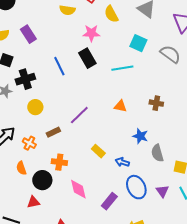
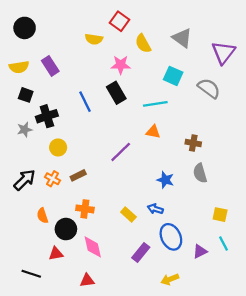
orange triangle: (120, 106) -> (153, 132), moved
purple line: (79, 115) -> (121, 152), moved
blue star: (140, 136) -> (165, 180), moved
orange cross: (29, 143) -> (53, 179), moved
yellow rectangle: (98, 151) -> (128, 215), moved
gray semicircle: (157, 153) -> (200, 173), moved
pink diamond: (78, 189) -> (93, 247), moved
purple triangle: (162, 191) -> (200, 251), moved, turned 40

